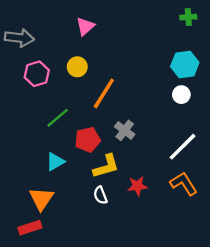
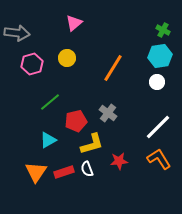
green cross: (188, 17) -> (163, 30), moved, turned 32
orange line: (104, 93) -> (113, 68), moved
red rectangle: (30, 228) -> (64, 172), moved

